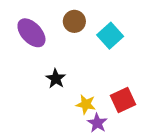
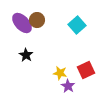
brown circle: (74, 21) -> (37, 20), moved
black star: (56, 79) -> (26, 55), moved

